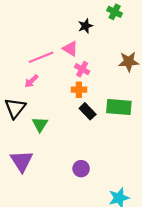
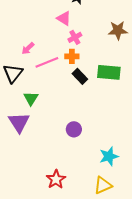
pink line: (41, 57) -> (47, 62), moved
pink cross: (82, 69) -> (75, 37), turned 32
green triangle: (40, 124) -> (31, 98), moved

